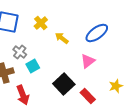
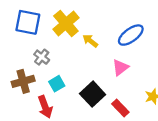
yellow cross: (41, 23) -> (66, 23), size x1.6
cyan square: (33, 66) -> (57, 84), moved

